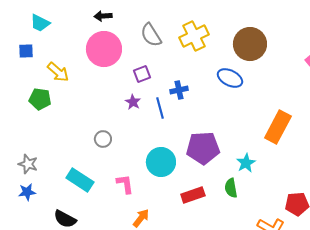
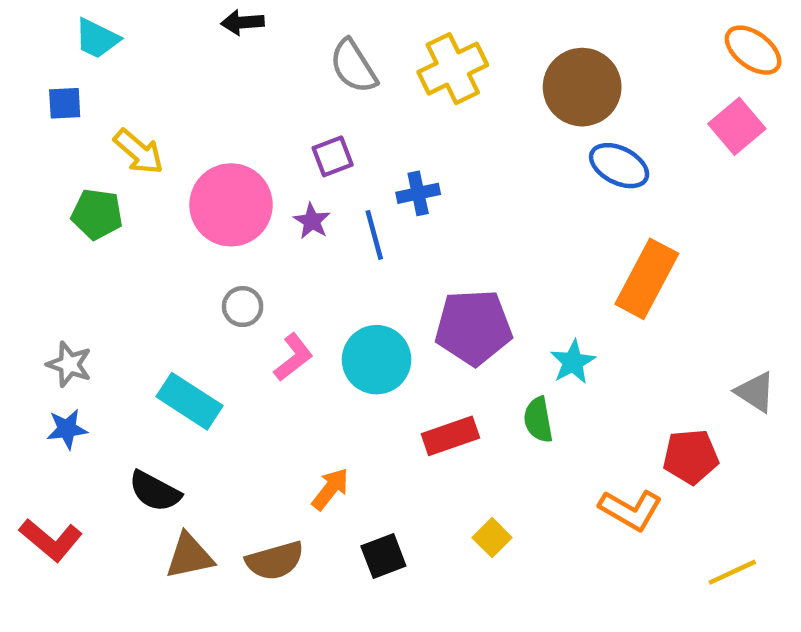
pink circle: (104, 49) -> (231, 205), moved
blue ellipse: (230, 78) -> (619, 166), moved
pink L-shape: (125, 184) -> (293, 357), moved, turned 60

